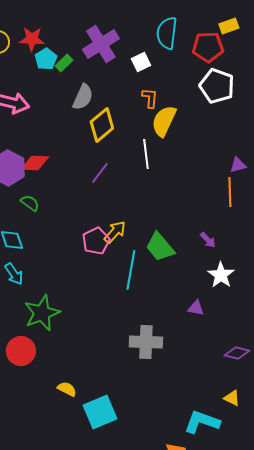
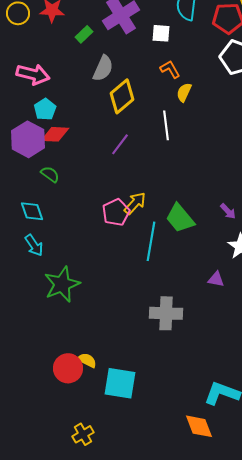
cyan pentagon: (46, 59) -> (45, 109), moved
white square: (141, 62) -> (161, 33), turned 30
orange L-shape: (150, 98) -> (170, 69), turned -35
yellow semicircle: (164, 121) -> (184, 92), size x0.6
red circle: (21, 351) -> (68, 368), moved
cyan square: (100, 412) -> (120, 383), turned 32

